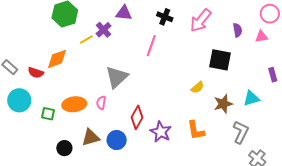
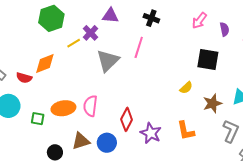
pink arrow: (201, 20) -> (199, 21), moved, size x0.7
gray triangle: (117, 77) -> (108, 61), moved
pink semicircle: (101, 103) -> (90, 106), size x1.5

